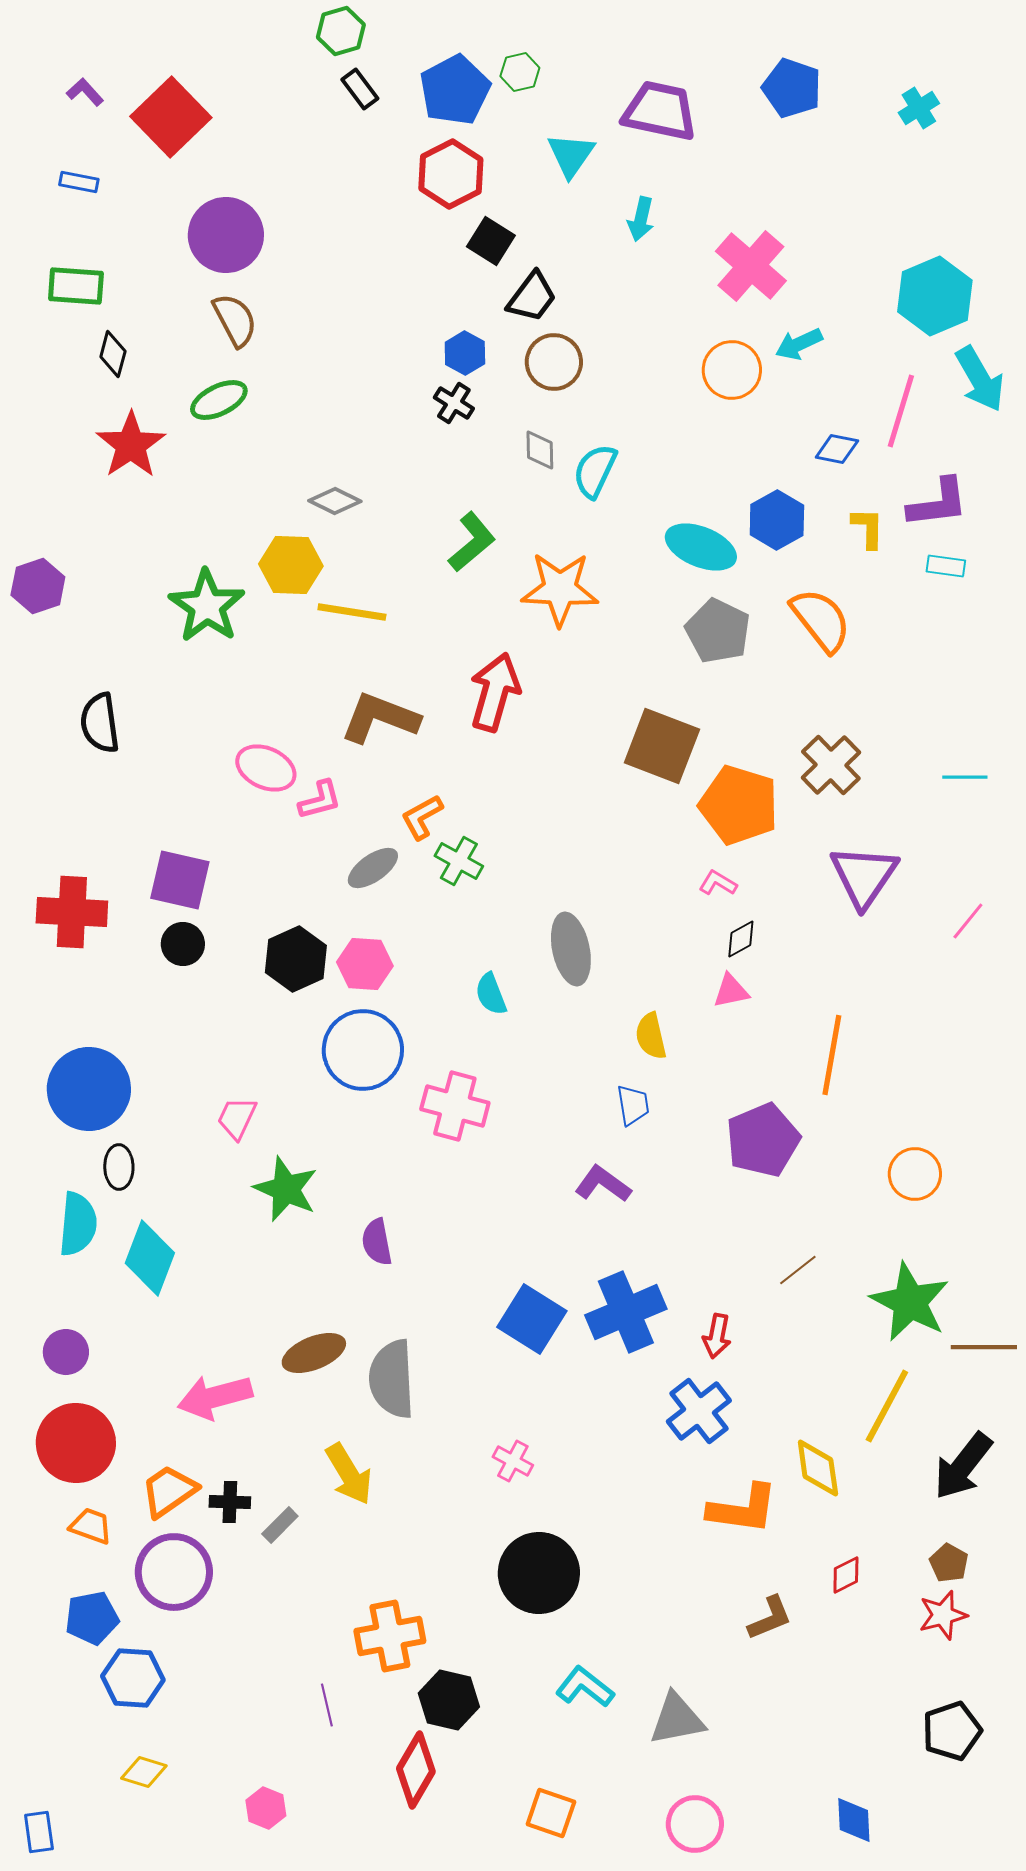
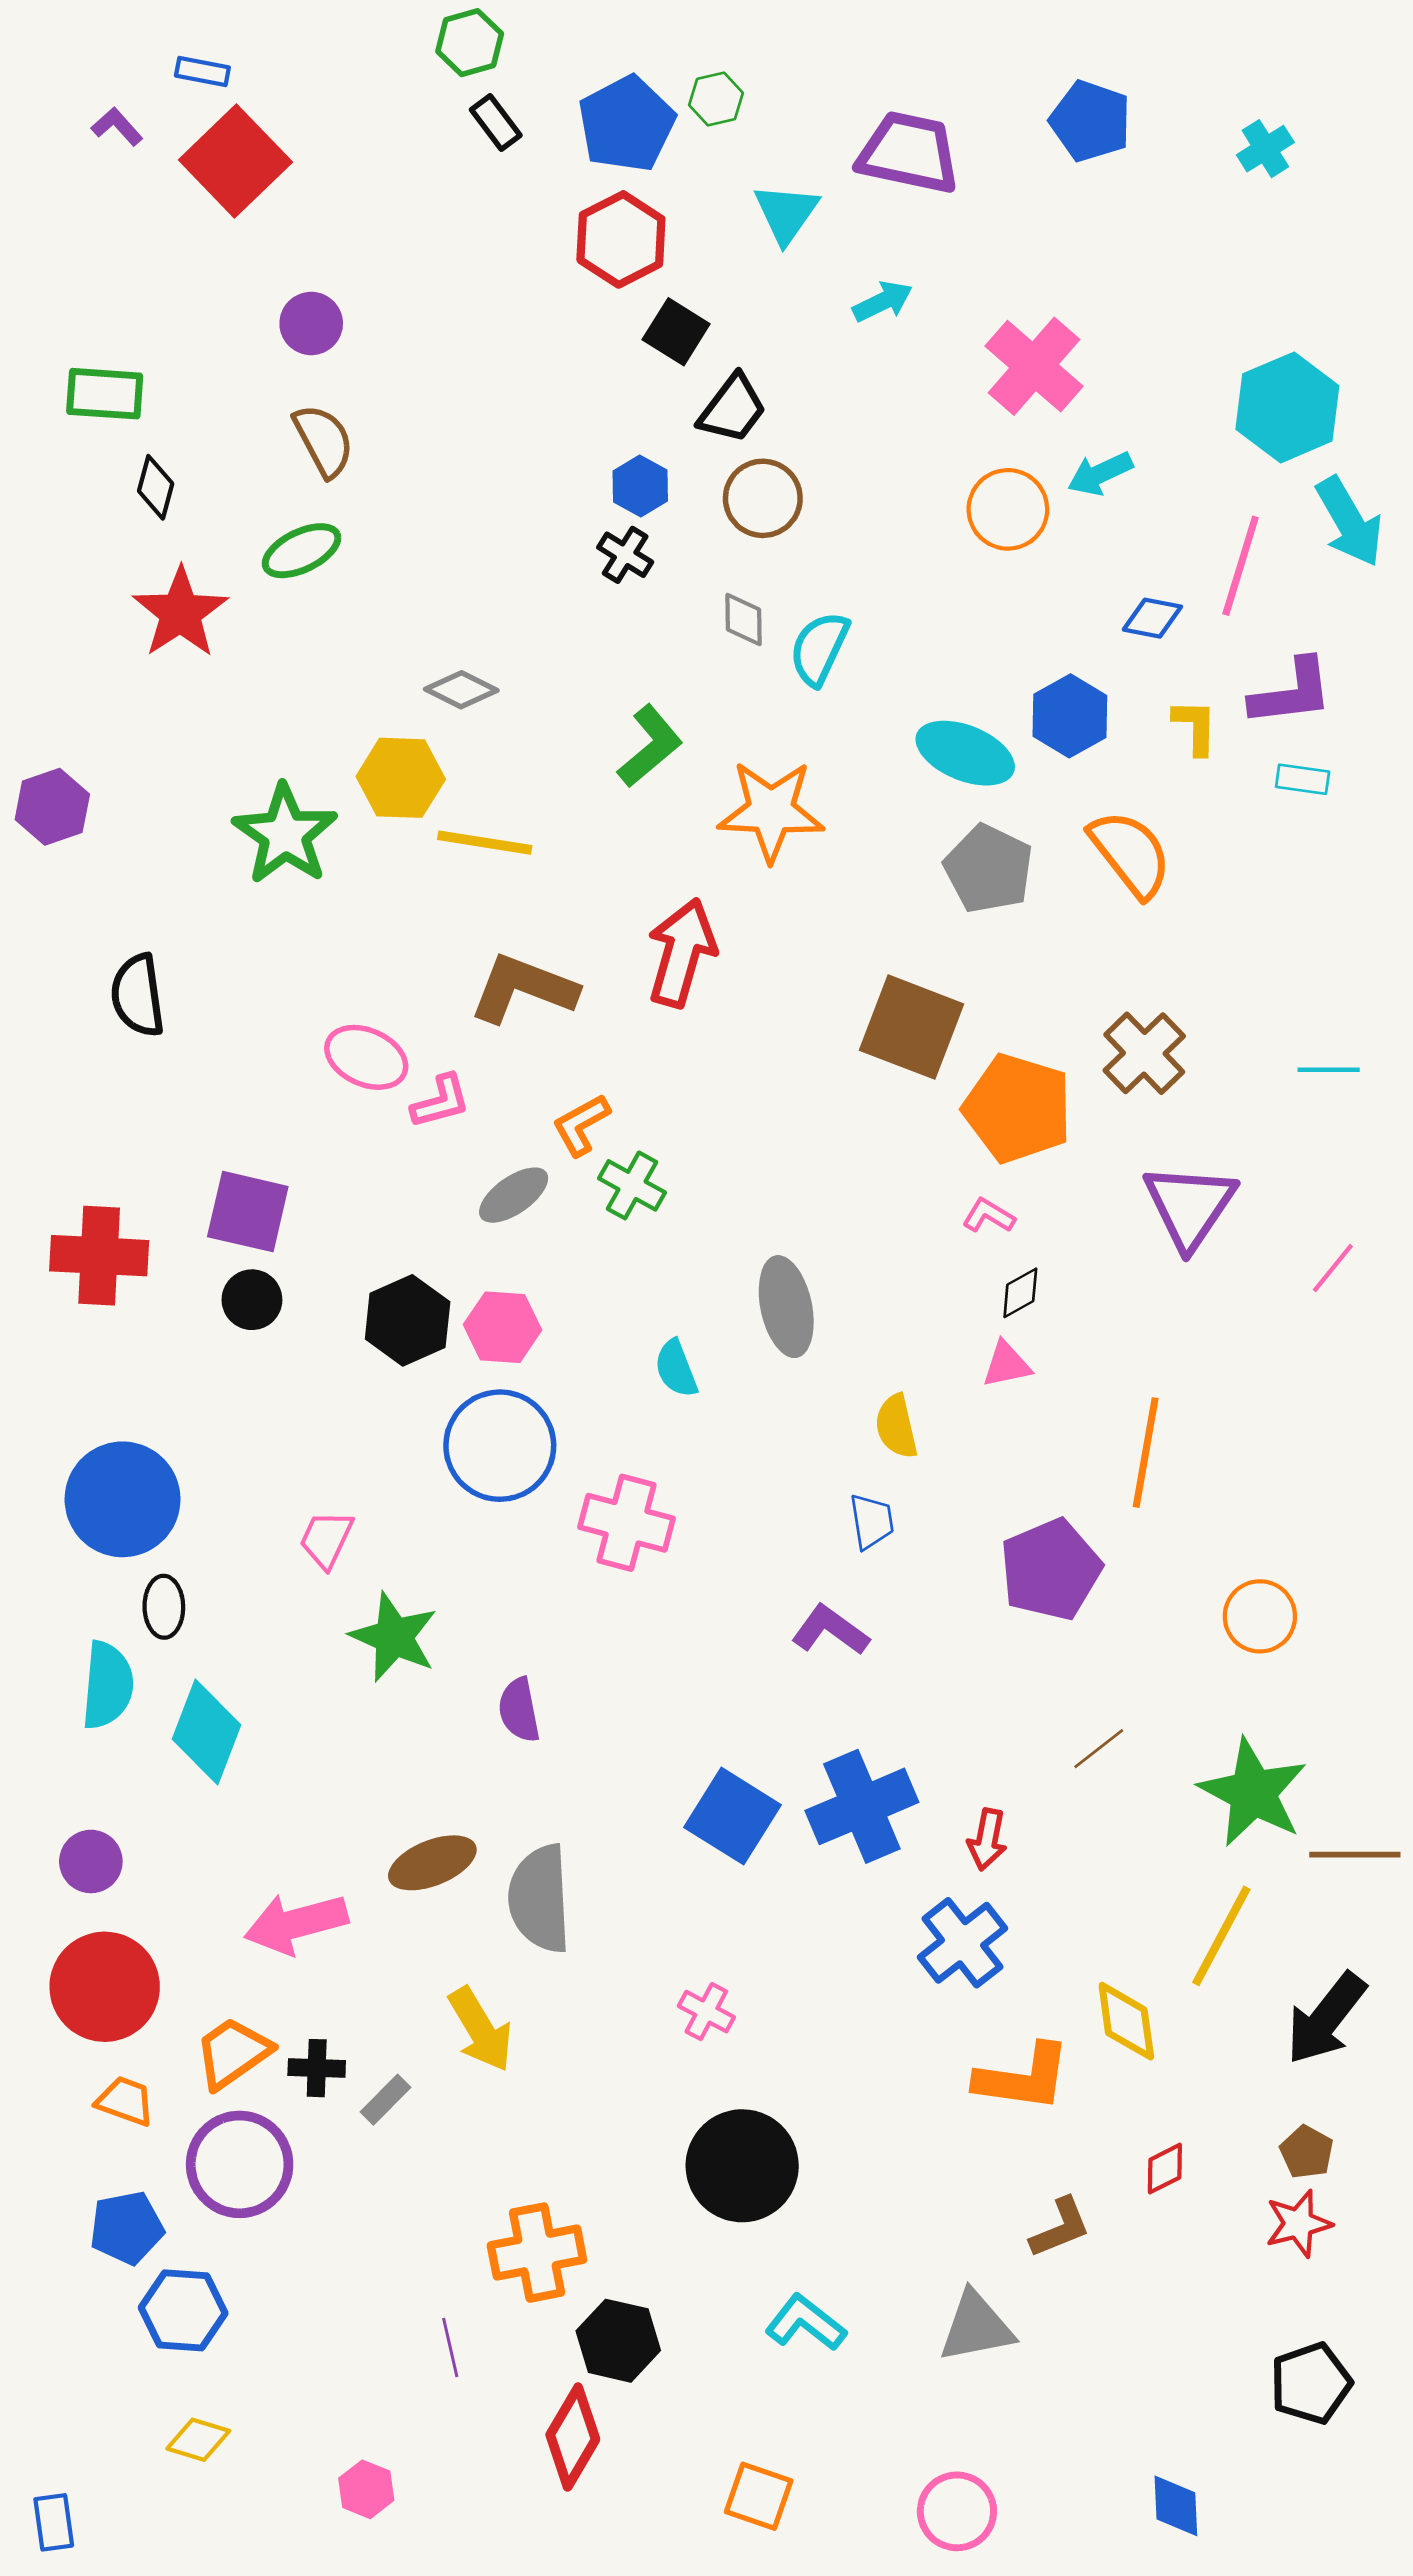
blue rectangle: (79, 182) -> (202, 72), moved
cyan arrow: (641, 219) -> (883, 301), turned -129
purple circle: (226, 235) -> (311, 323), size x0.6
gray triangle: (677, 1719) -> (976, 2327), moved

